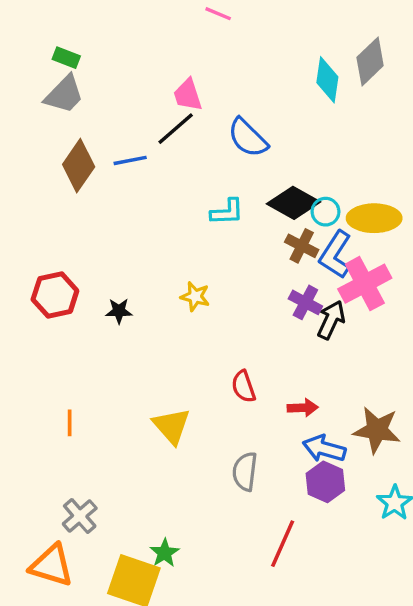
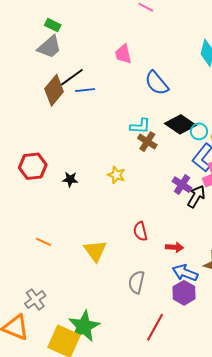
black line: (176, 129) -> (72, 77), moved
brown cross: (302, 246) -> (147, 142), moved
orange line: (70, 423) -> (44, 242), moved, turned -70
green star: (164, 553) -> (84, 326), size x1.8

